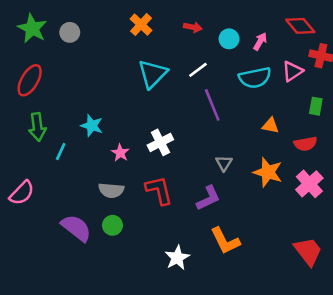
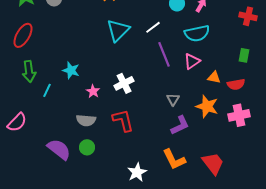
pink triangle: (292, 71) -> (192, 61), moved
orange triangle: (270, 126) -> (214, 77), moved
pink cross: (309, 184) -> (239, 115), turned 30
purple L-shape: (208, 198) -> (180, 125), moved
red trapezoid: (308, 251) -> (213, 163), moved

